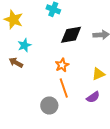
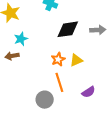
brown arrow: (16, 63) -> (12, 56), turned -40
yellow triangle: (98, 74) -> (76, 60), moved

